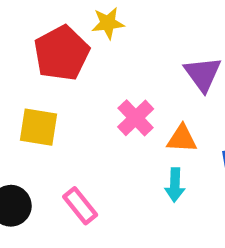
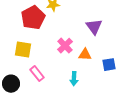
cyan arrow: (175, 185) -> (74, 79), moved
pink rectangle: (80, 206) -> (37, 74), moved

